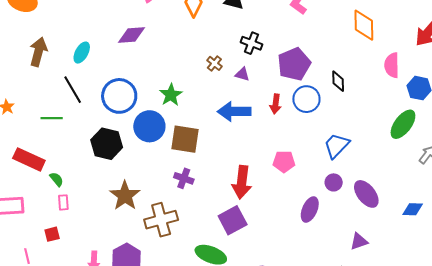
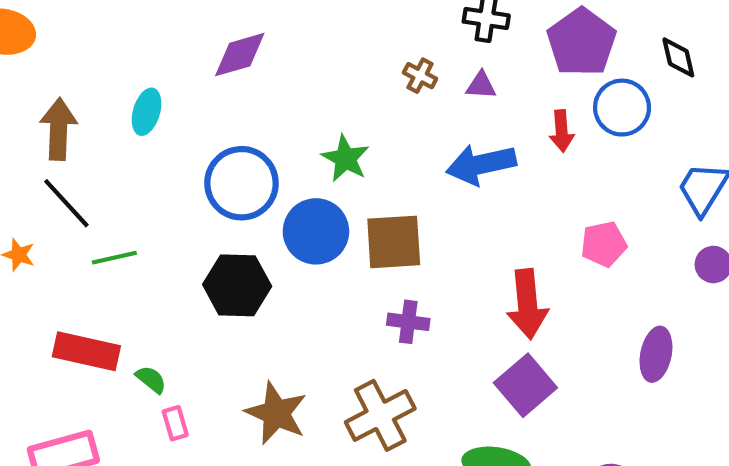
black line: (73, 90) -> (66, 203), moved
brown star: (125, 196) -> (276, 413), moved
purple ellipse: (310, 210) -> (656, 354), moved

